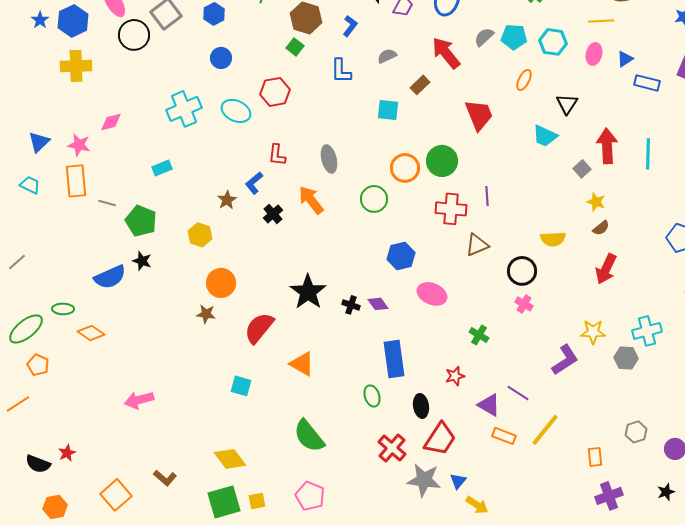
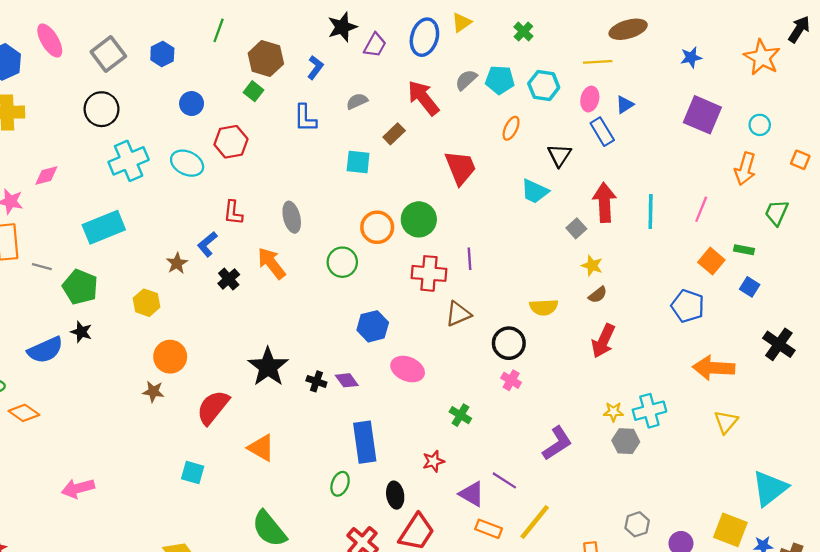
black circle: (134, 35) -> (102, 109), moved
blue circle: (221, 58) -> (192, 104), moved
blue rectangle: (647, 83) -> (602, 132), moved, turned 45
cyan rectangle: (162, 168) -> (104, 227), size x1.8
yellow star: (593, 332) -> (613, 412), moved, size x0.7
green ellipse: (372, 396) -> (340, 484), turned 40

